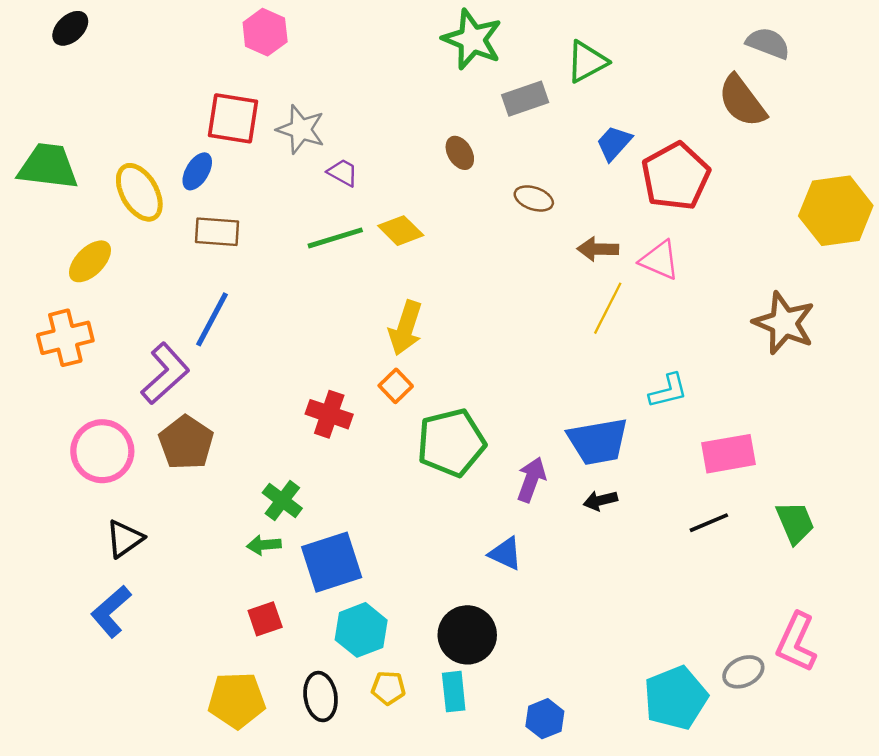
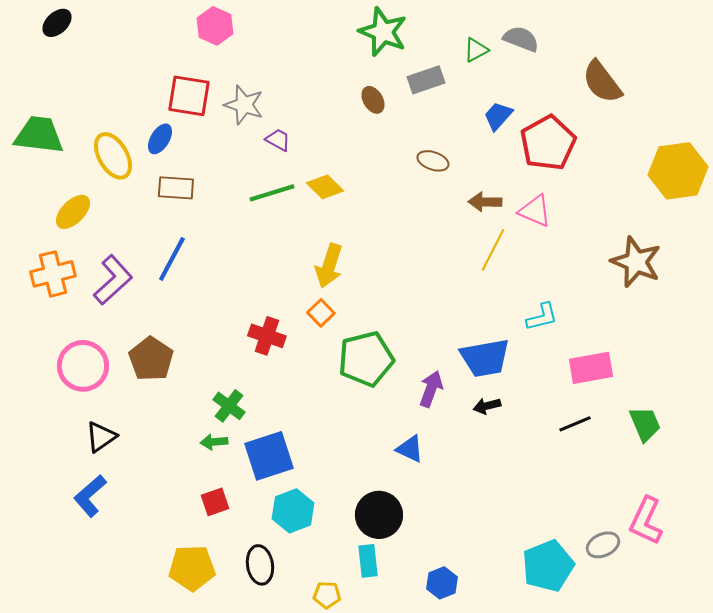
gray semicircle: (768, 43) -> (521, 39), moved
green triangle: (587, 62) -> (476, 50), size x0.7
brown ellipse: (460, 153) -> (373, 100), moved
purple L-shape: (165, 374) -> (113, 280), moved
yellow pentagon: (388, 688) -> (327, 595), moved

